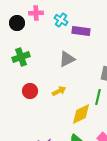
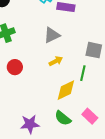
yellow arrow: (59, 91) -> (56, 61), moved

